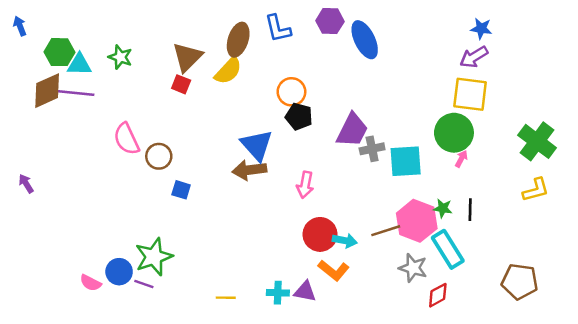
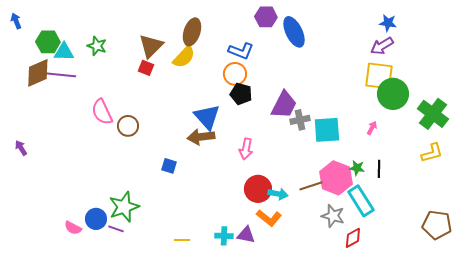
blue L-shape: (278, 29) -> (241, 51), moved, turned -55
green circle: (454, 133) -> (393, 94), moved
blue square: (181, 190) -> (169, 166), moved
brown pentagon: (520, 282) -> (437, 225), moved

